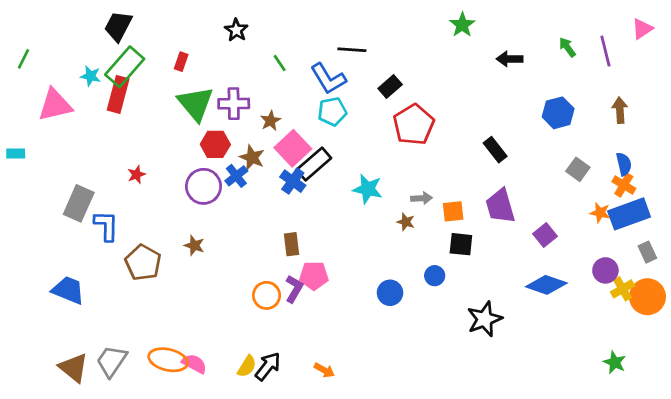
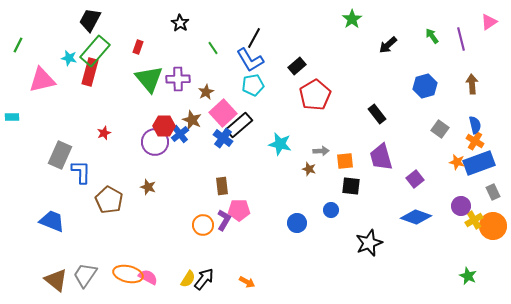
black line: (352, 50) -> (254, 38), moved, turned -65
black arrow: (510, 59) -> (388, 45), turned -42
red hexagon: (215, 144) -> (164, 126), moved

